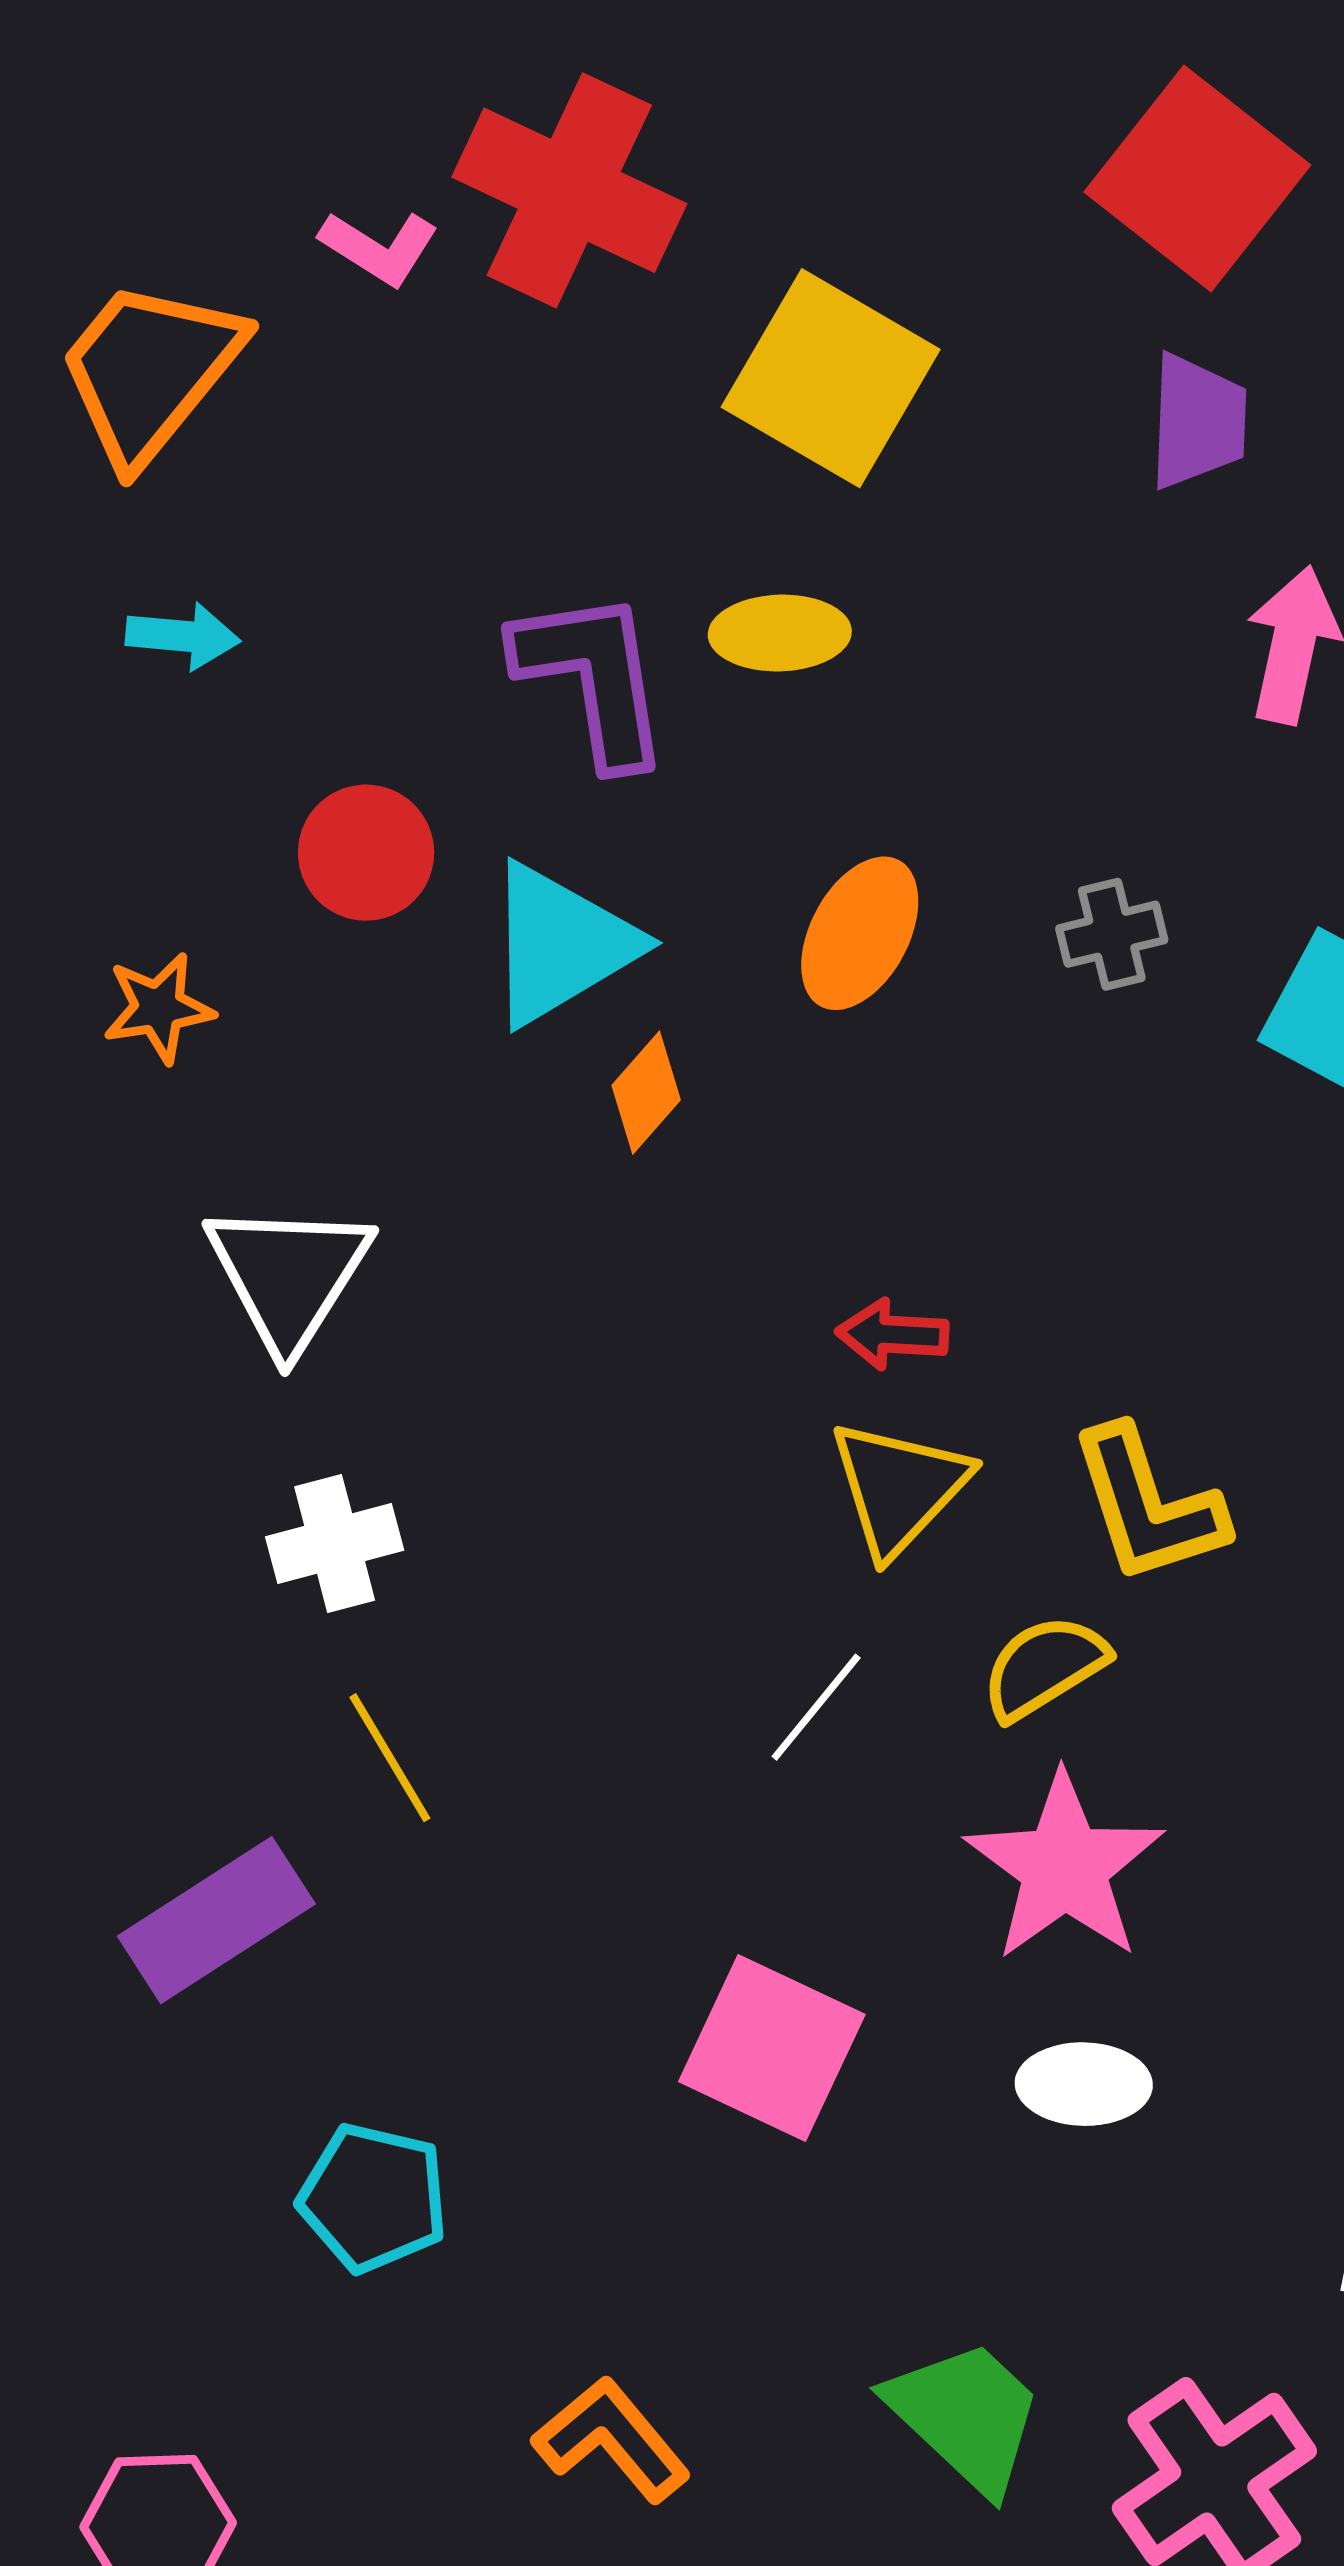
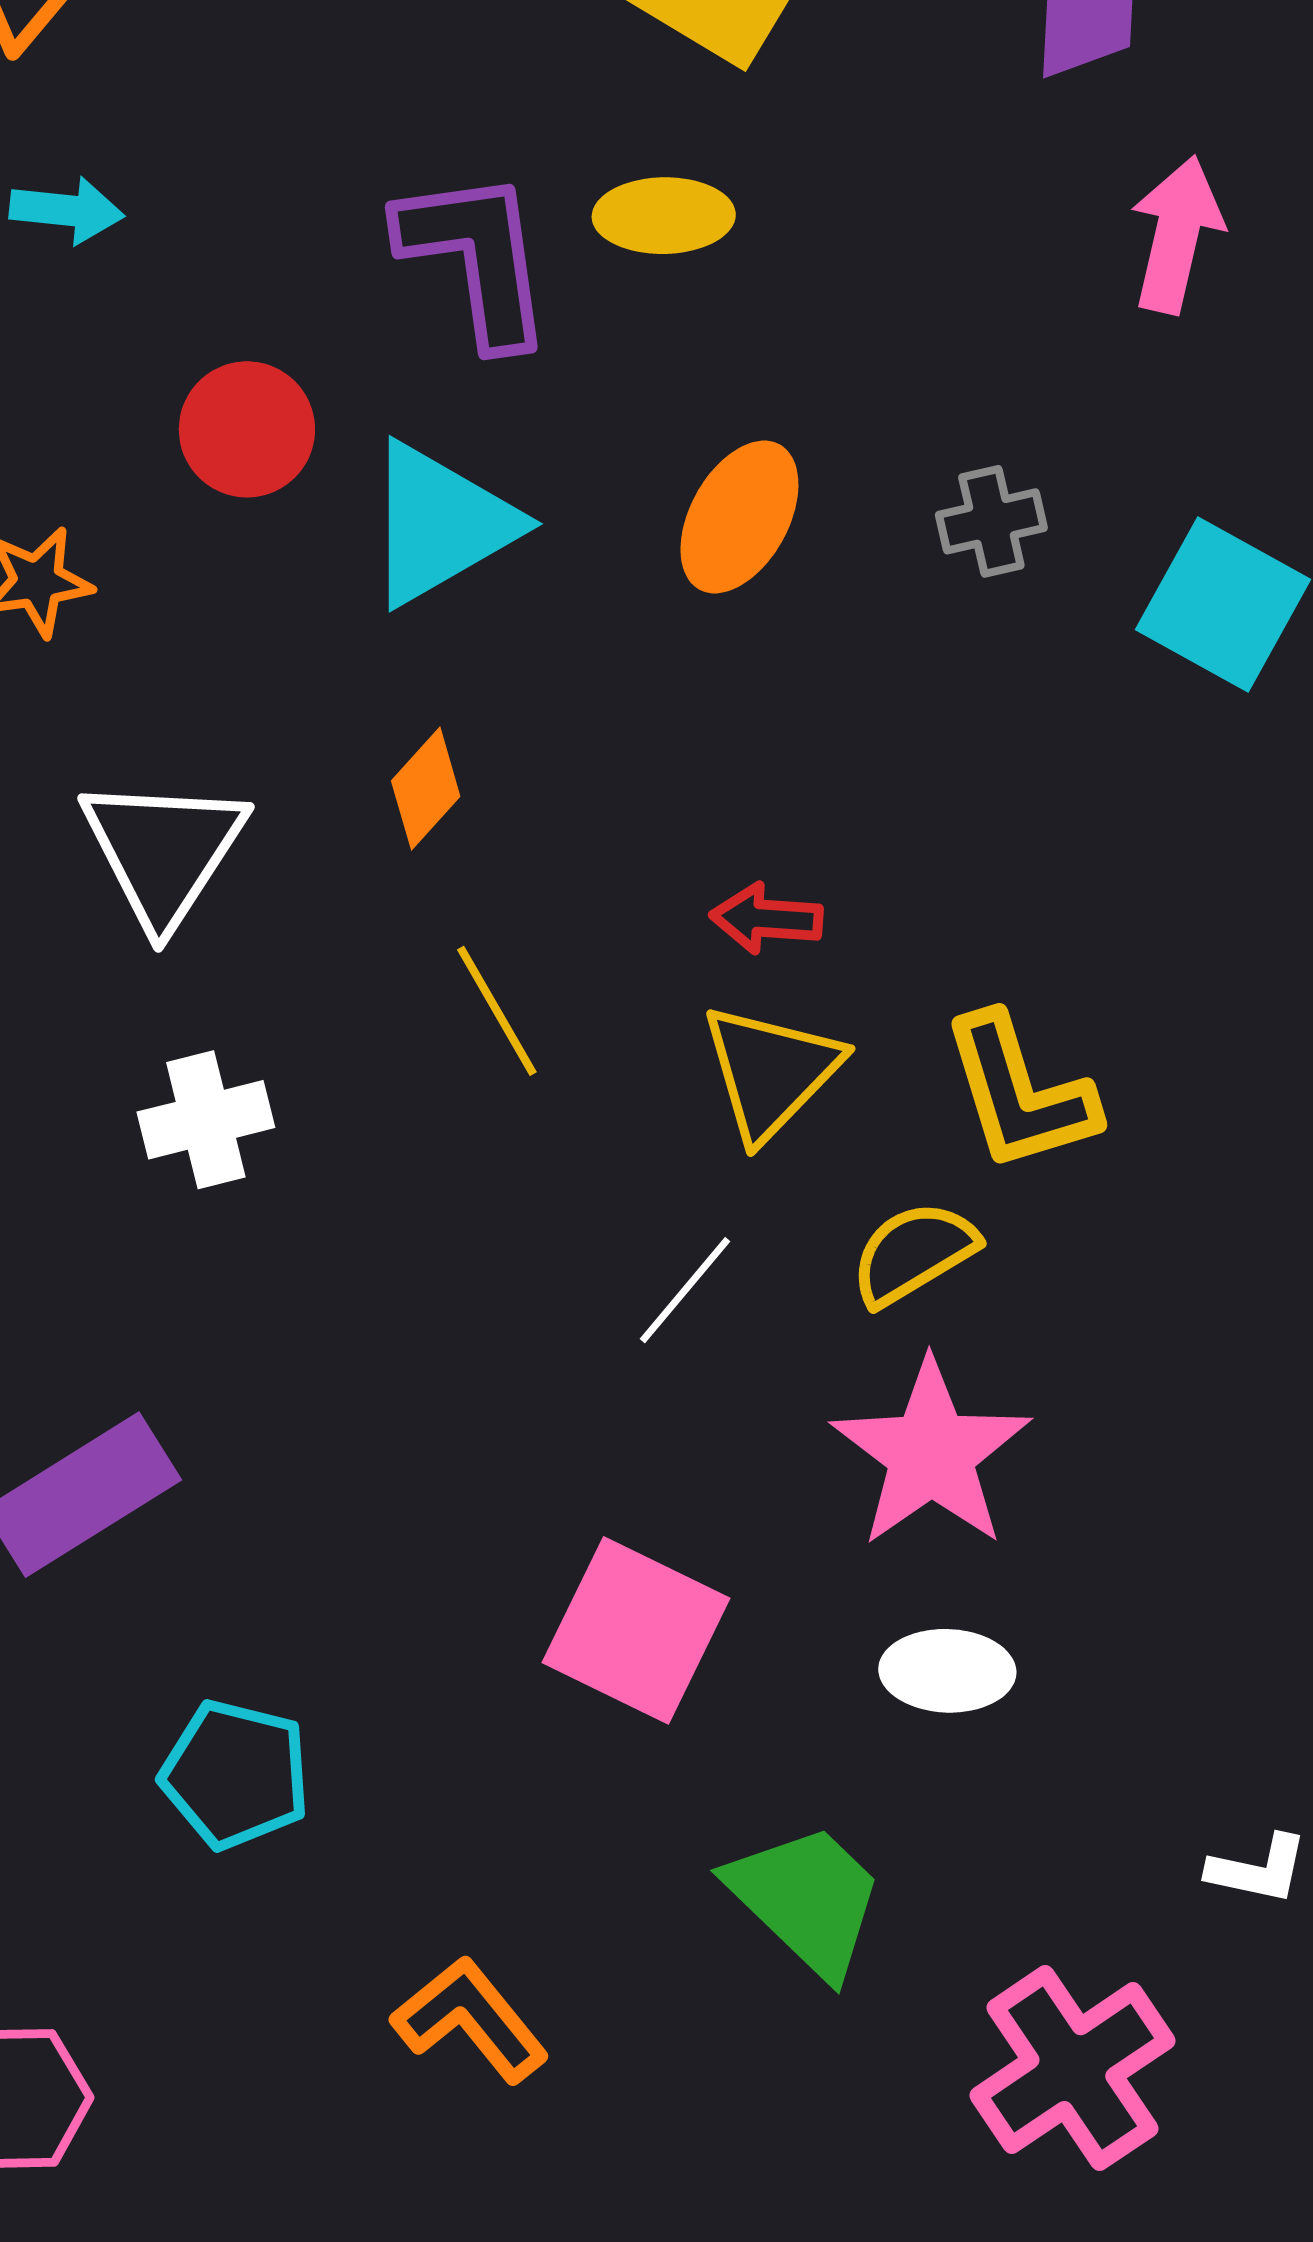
orange diamond: (646, 1093) -> (426, 789), moved
yellow line: (390, 1758) -> (497, 1011), moved
green trapezoid: (966, 2416) -> (806, 1899), moved

